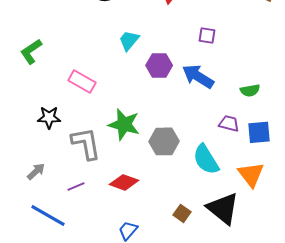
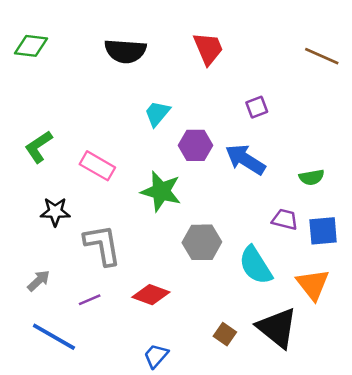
purple square: (207, 35) -> (257, 107), turned -30
green L-shape: (31, 51) -> (39, 147), moved
green star: (124, 124) -> (161, 191), moved

